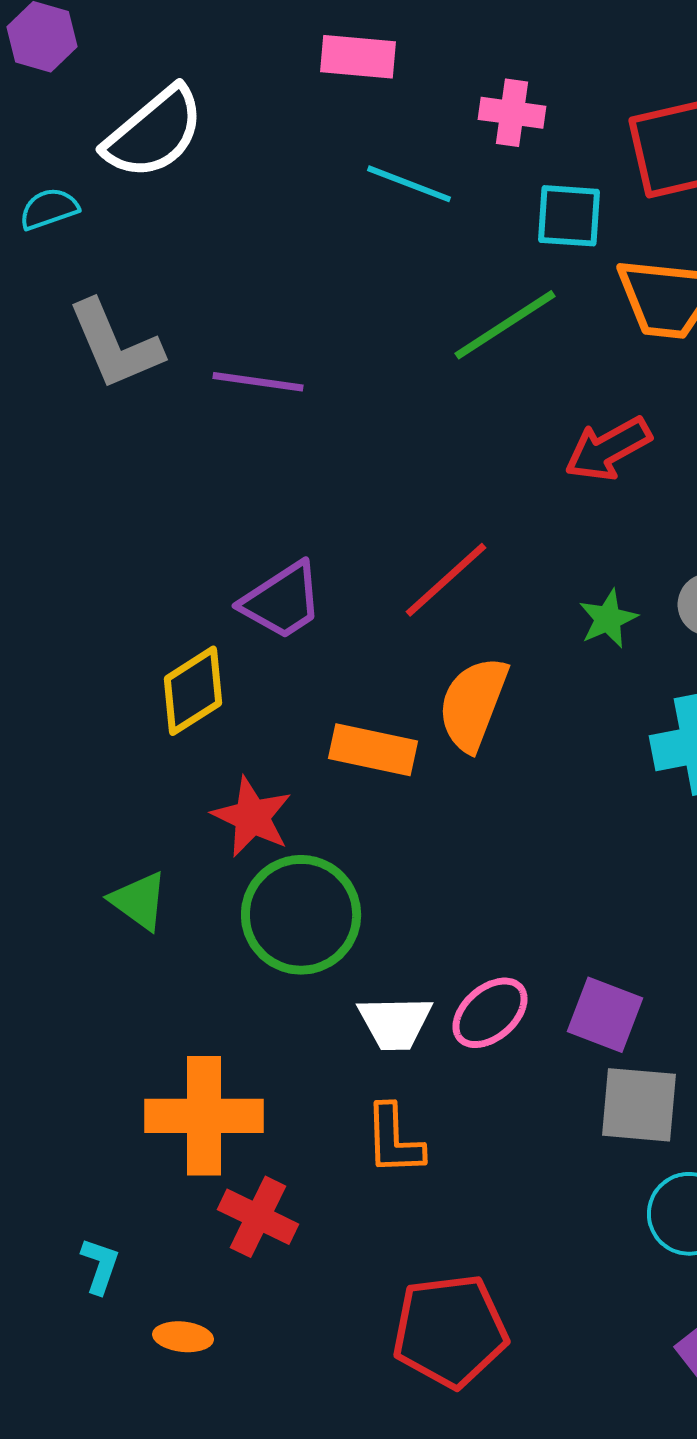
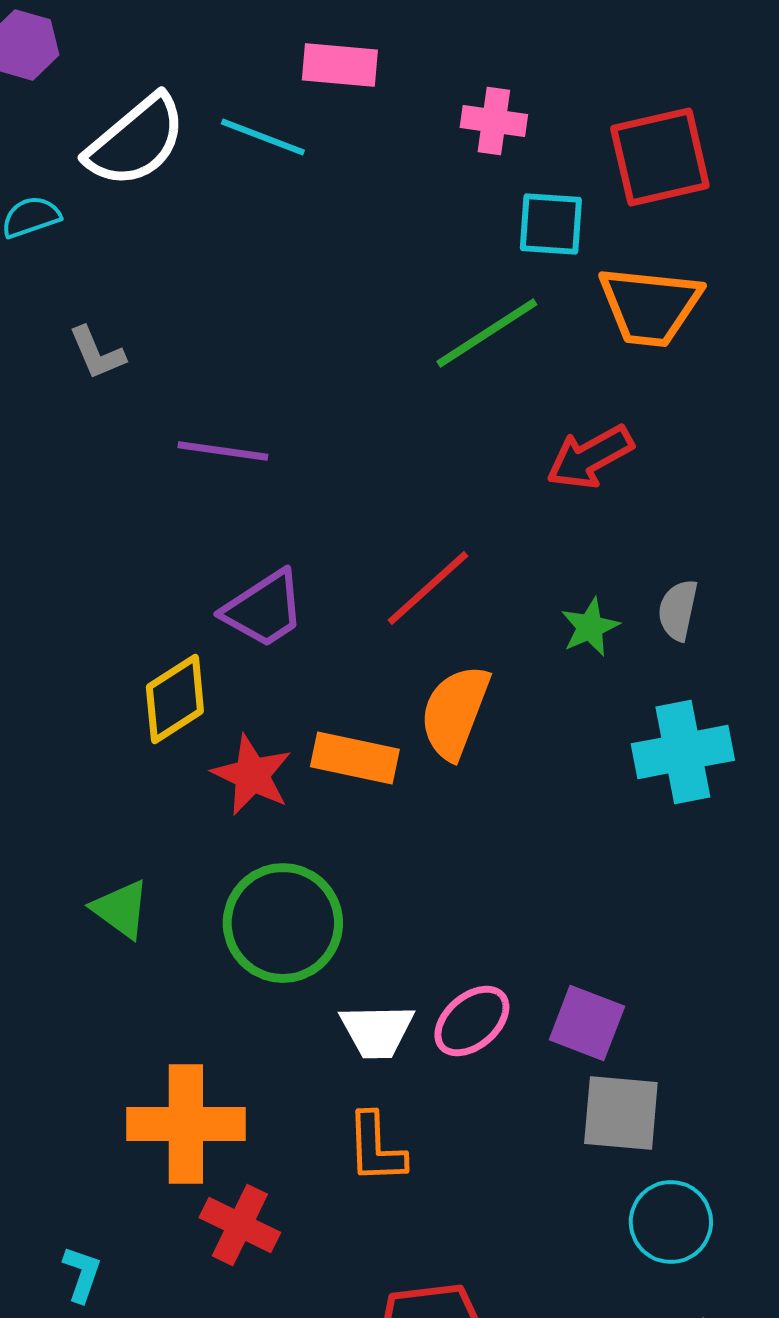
cyan line: (409, 184) -> (263, 137), moved
gray L-shape: (115, 345) -> (97, 353), size x0.6
purple line: (258, 382) -> (223, 451), moved
red star: (252, 817) -> (252, 775), moved

